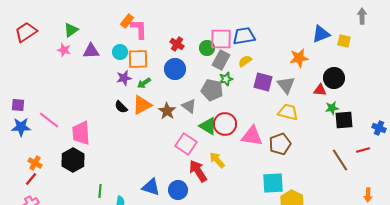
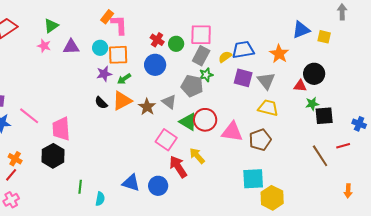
blue trapezoid: (244, 36) -> (243, 50), moved
green circle: (207, 48) -> (176, 44), moved
orange star: (299, 58) -> (279, 54), turned -30

